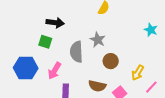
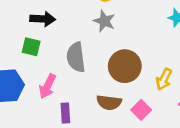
gray star: (98, 40) -> (104, 21), moved
brown circle: (111, 61) -> (125, 66), size x1.5

